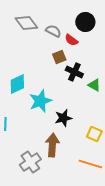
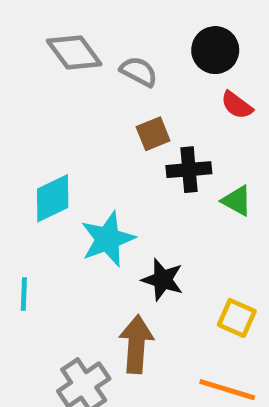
red semicircle: (71, 40) -> (237, 105), moved
black cross: (74, 72) -> (189, 170), turned -30
black star: (63, 118) -> (163, 280), turned 30

